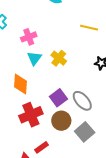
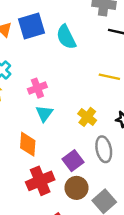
yellow cross: (59, 58) -> (87, 117), moved
gray ellipse: (82, 101) -> (104, 149), moved, turned 30

